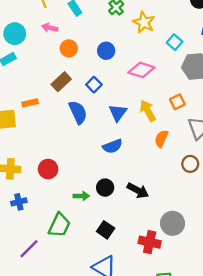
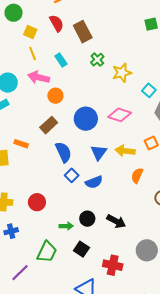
yellow star: (144, 22) -> (122, 73), turned 30
pink arrow: (50, 28) -> (39, 77), size x1.5
blue circle: (106, 51) -> (86, 119), moved, size x1.5
blue square: (94, 85) -> (72, 175), moved
orange rectangle: (30, 103) -> (21, 144), turned 32
yellow arrow: (148, 111) -> (125, 151), turned -54
black square: (106, 230) -> (81, 249), moved
red cross: (150, 242) -> (113, 265), moved

